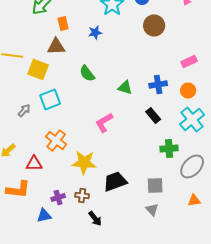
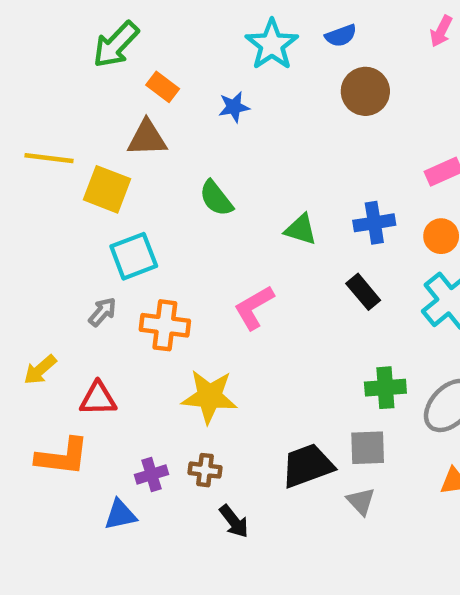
orange rectangle: (63, 24) -> (163, 87), turned -40
gray arrow: (24, 110) -> (102, 312), moved
orange cross: (56, 140) -> (165, 325), moved, turned -30
green cross: (169, 148) -> (385, 388), moved
black trapezoid: (115, 182) -> (307, 466), moved

